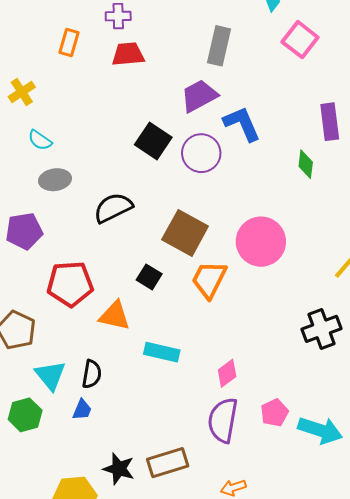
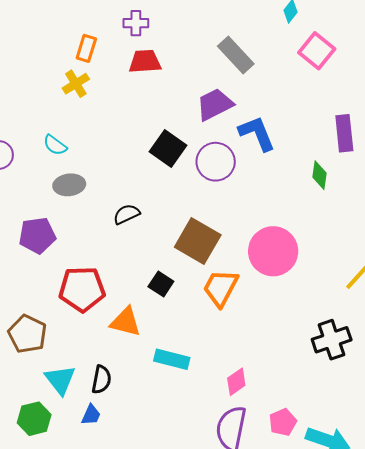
gray rectangle: (219, 46) -> (236, 55), turned -57
yellow cross: (22, 92) -> (76, 84), moved
black semicircle: (113, 208) -> (127, 214), size x0.7

